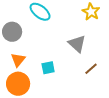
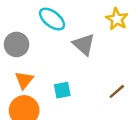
gray triangle: (77, 44) -> (84, 44), moved

